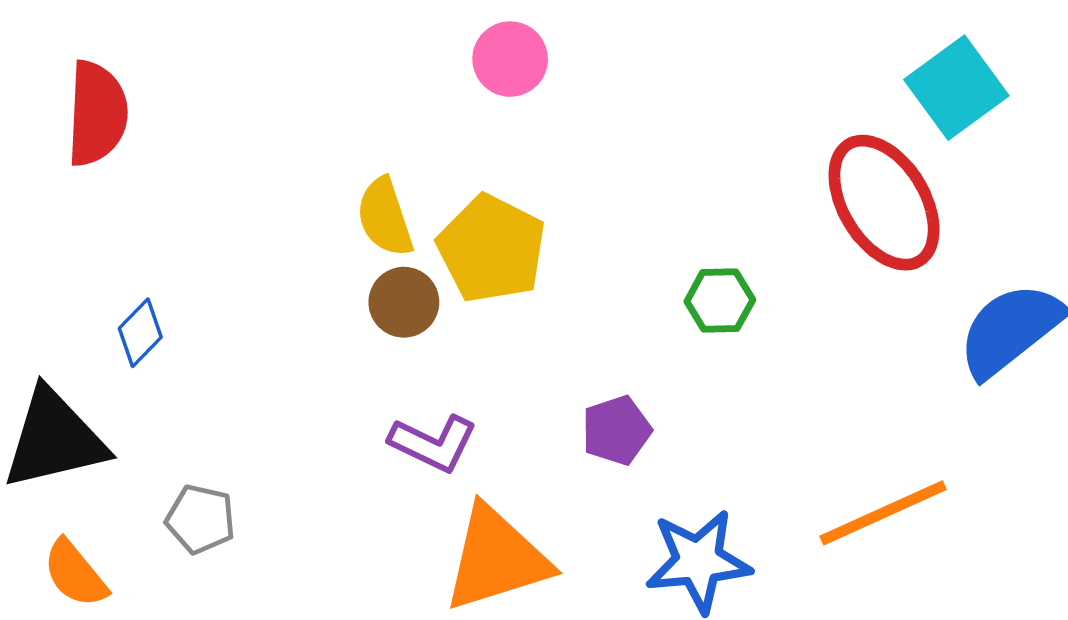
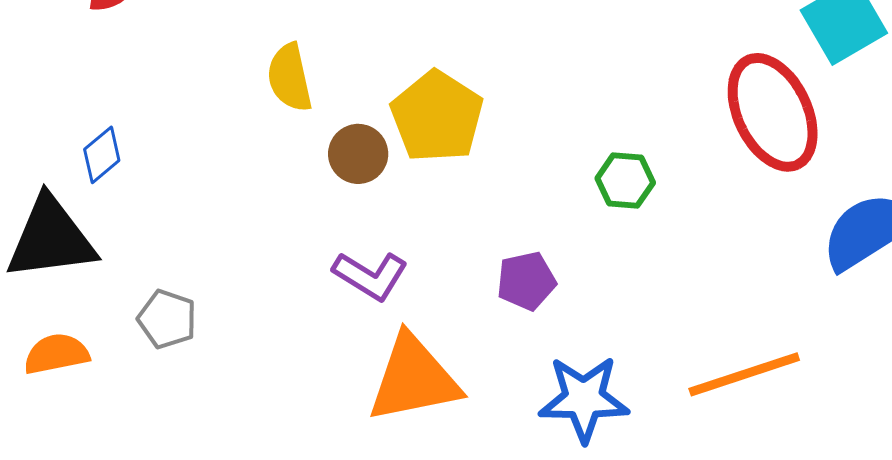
yellow semicircle: (385, 217) -> (290, 78), moved
blue diamond: (140, 333) -> (102, 155), moved
orange semicircle: (75, 574) -> (56, 354), turned 112

